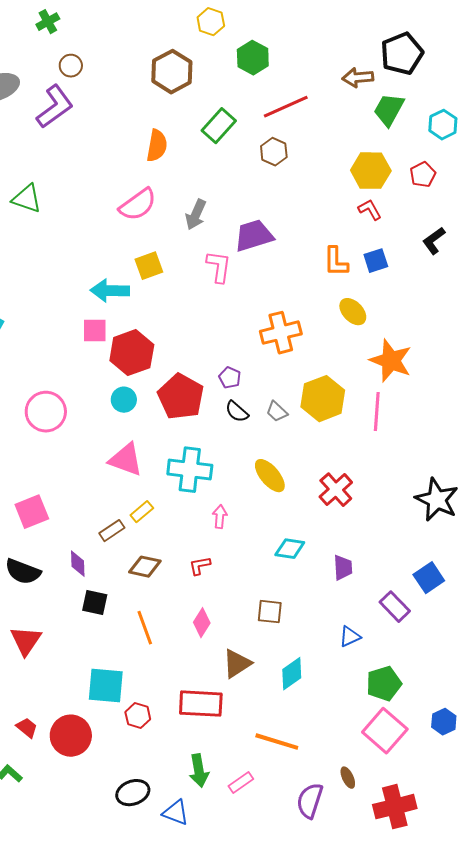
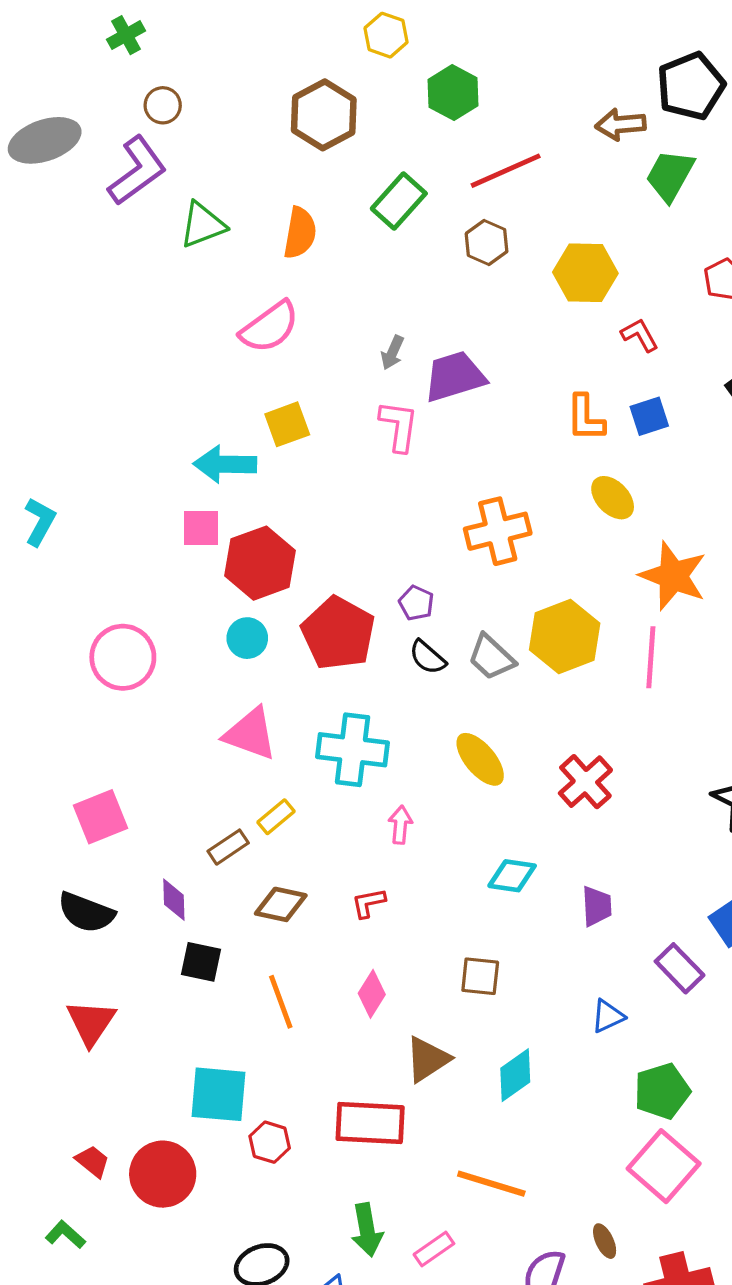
yellow hexagon: (371, 171) -> (585, 273), moved
green triangle: (27, 199) -> (203, 225), moved, turned -40
gray arrow: (196, 215) -> (392, 353), moved, size x0.7
gray trapezoid: (277, 412) -> (491, 657), size x1.4

